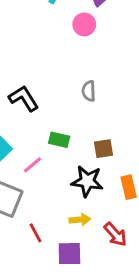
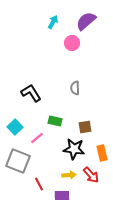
red arrow: (115, 234) -> (91, 175), moved

